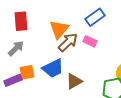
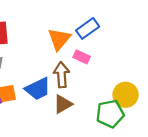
orange triangle: (59, 29) -> (59, 39), moved
brown arrow: (68, 42) -> (62, 75), moved, turned -50

